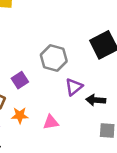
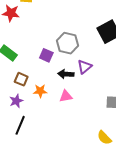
purple square: (20, 80) -> (46, 55), moved, turned -32
black arrow: (96, 100) -> (66, 74), moved

